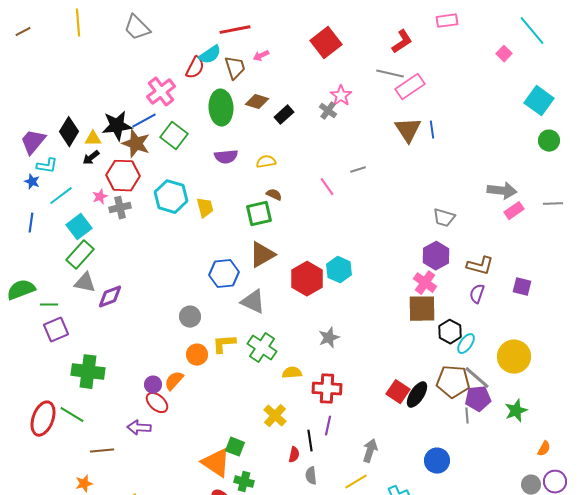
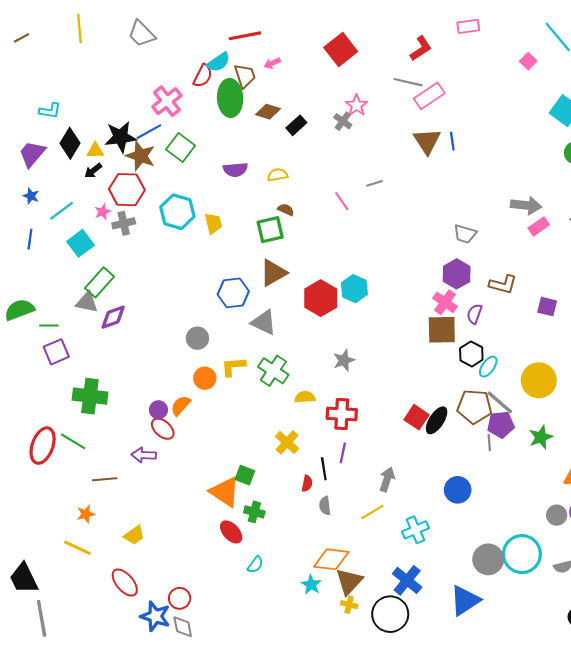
green ellipse: (221, 108) -> (230, 98), moved
cyan L-shape: (47, 166) -> (50, 111), moved
green rectangle: (80, 255) -> (99, 282), moved
purple semicircle: (477, 294) -> (474, 314), moved

